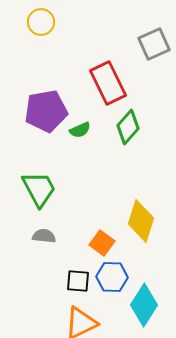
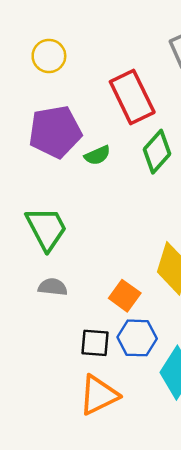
yellow circle: (41, 22) -> (49, 56), moved

